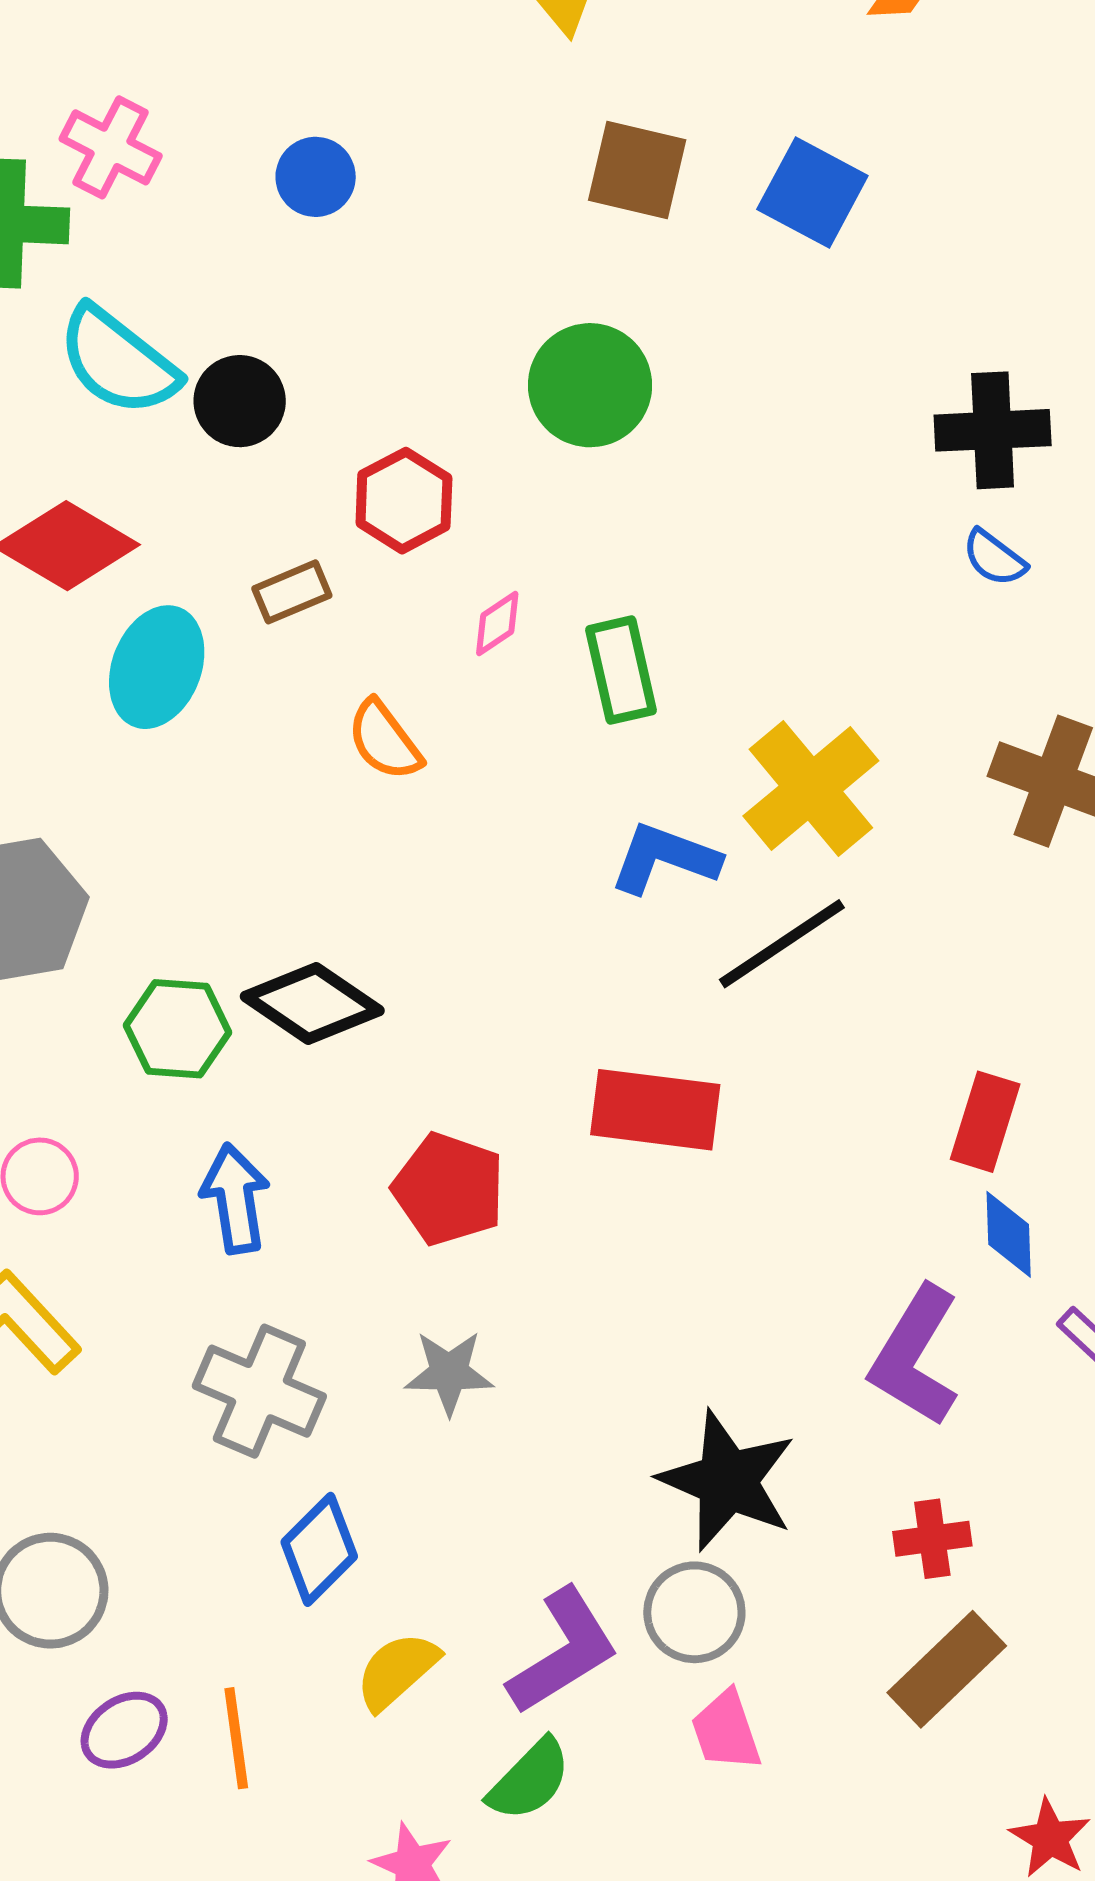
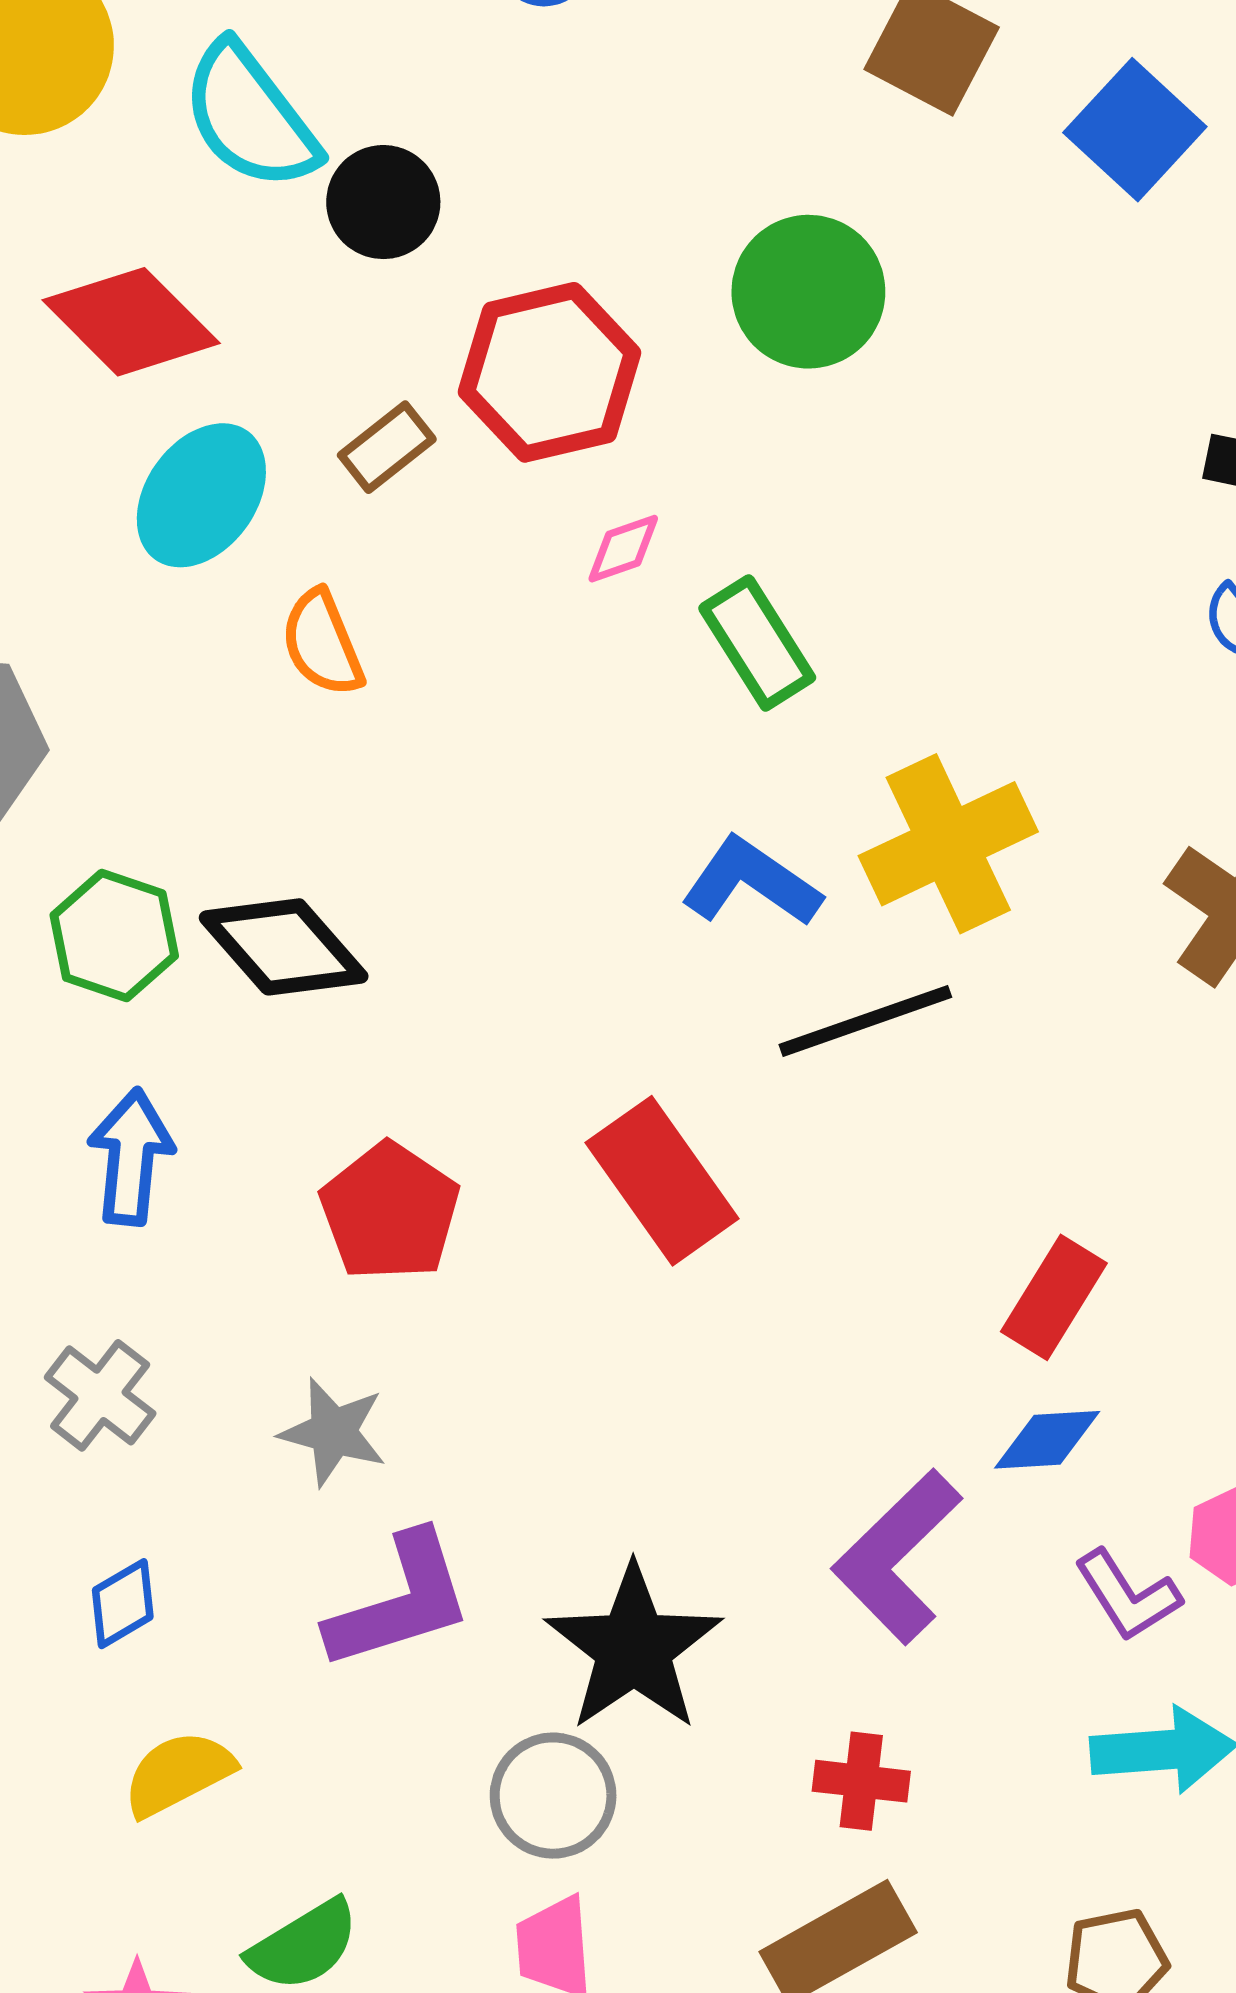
red hexagon: (404, 501) -> (550, 372), size x1.4
brown rectangle: (292, 592) -> (387, 447), turned -30
green rectangle: (621, 670) -> (757, 643), turned -34
orange semicircle: (384, 740) -> (322, 643), moved
red rectangle: (655, 1110) -> (662, 1181), turned 33
blue diamond: (1009, 1234) -> (1047, 1440), turned 74
gray cross: (259, 1391) -> (100, 1395), size x0.7
blue diamond: (319, 1549) -> (123, 1604), size x0.7
purple L-shape: (563, 1651) -> (400, 1602), moved

